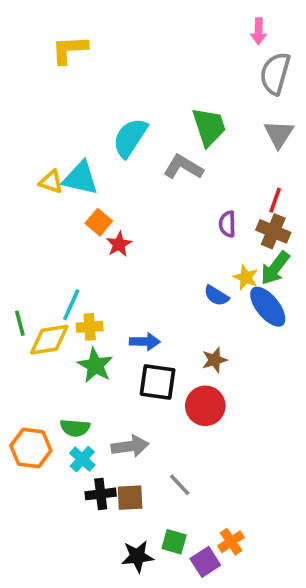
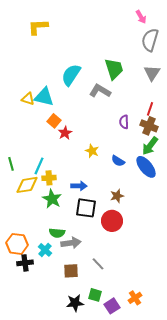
pink arrow: (259, 31) -> (141, 17), turned -32
yellow star: (246, 277) -> (92, 151), moved
green line: (20, 323) -> (11, 164), moved
green semicircle: (75, 428) -> (57, 233), moved
black cross: (101, 494) -> (25, 263), moved
orange cross: (231, 542) -> (135, 298), moved

